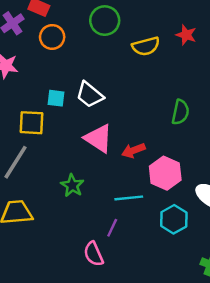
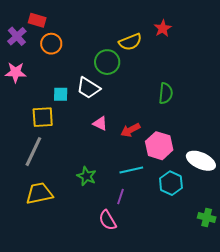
green circle: (105, 21) -> (107, 62), moved
red star: (186, 35) -> (163, 28), turned 30
pink triangle: (98, 138) -> (100, 123), size x0.6
green star: (72, 185) -> (87, 176), moved

